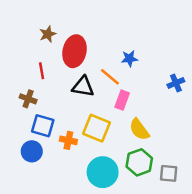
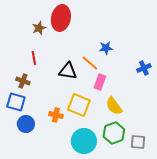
red ellipse: (75, 51) -> (61, 18), moved
blue square: (43, 126) -> (16, 102), moved

